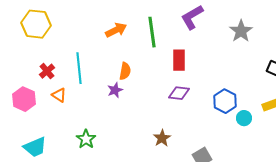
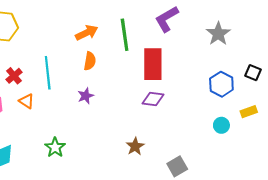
red rectangle: (179, 60) -> (153, 64), size x1.4
orange semicircle: (125, 71) -> (90, 61), moved
blue hexagon: (225, 101) -> (221, 84), moved

